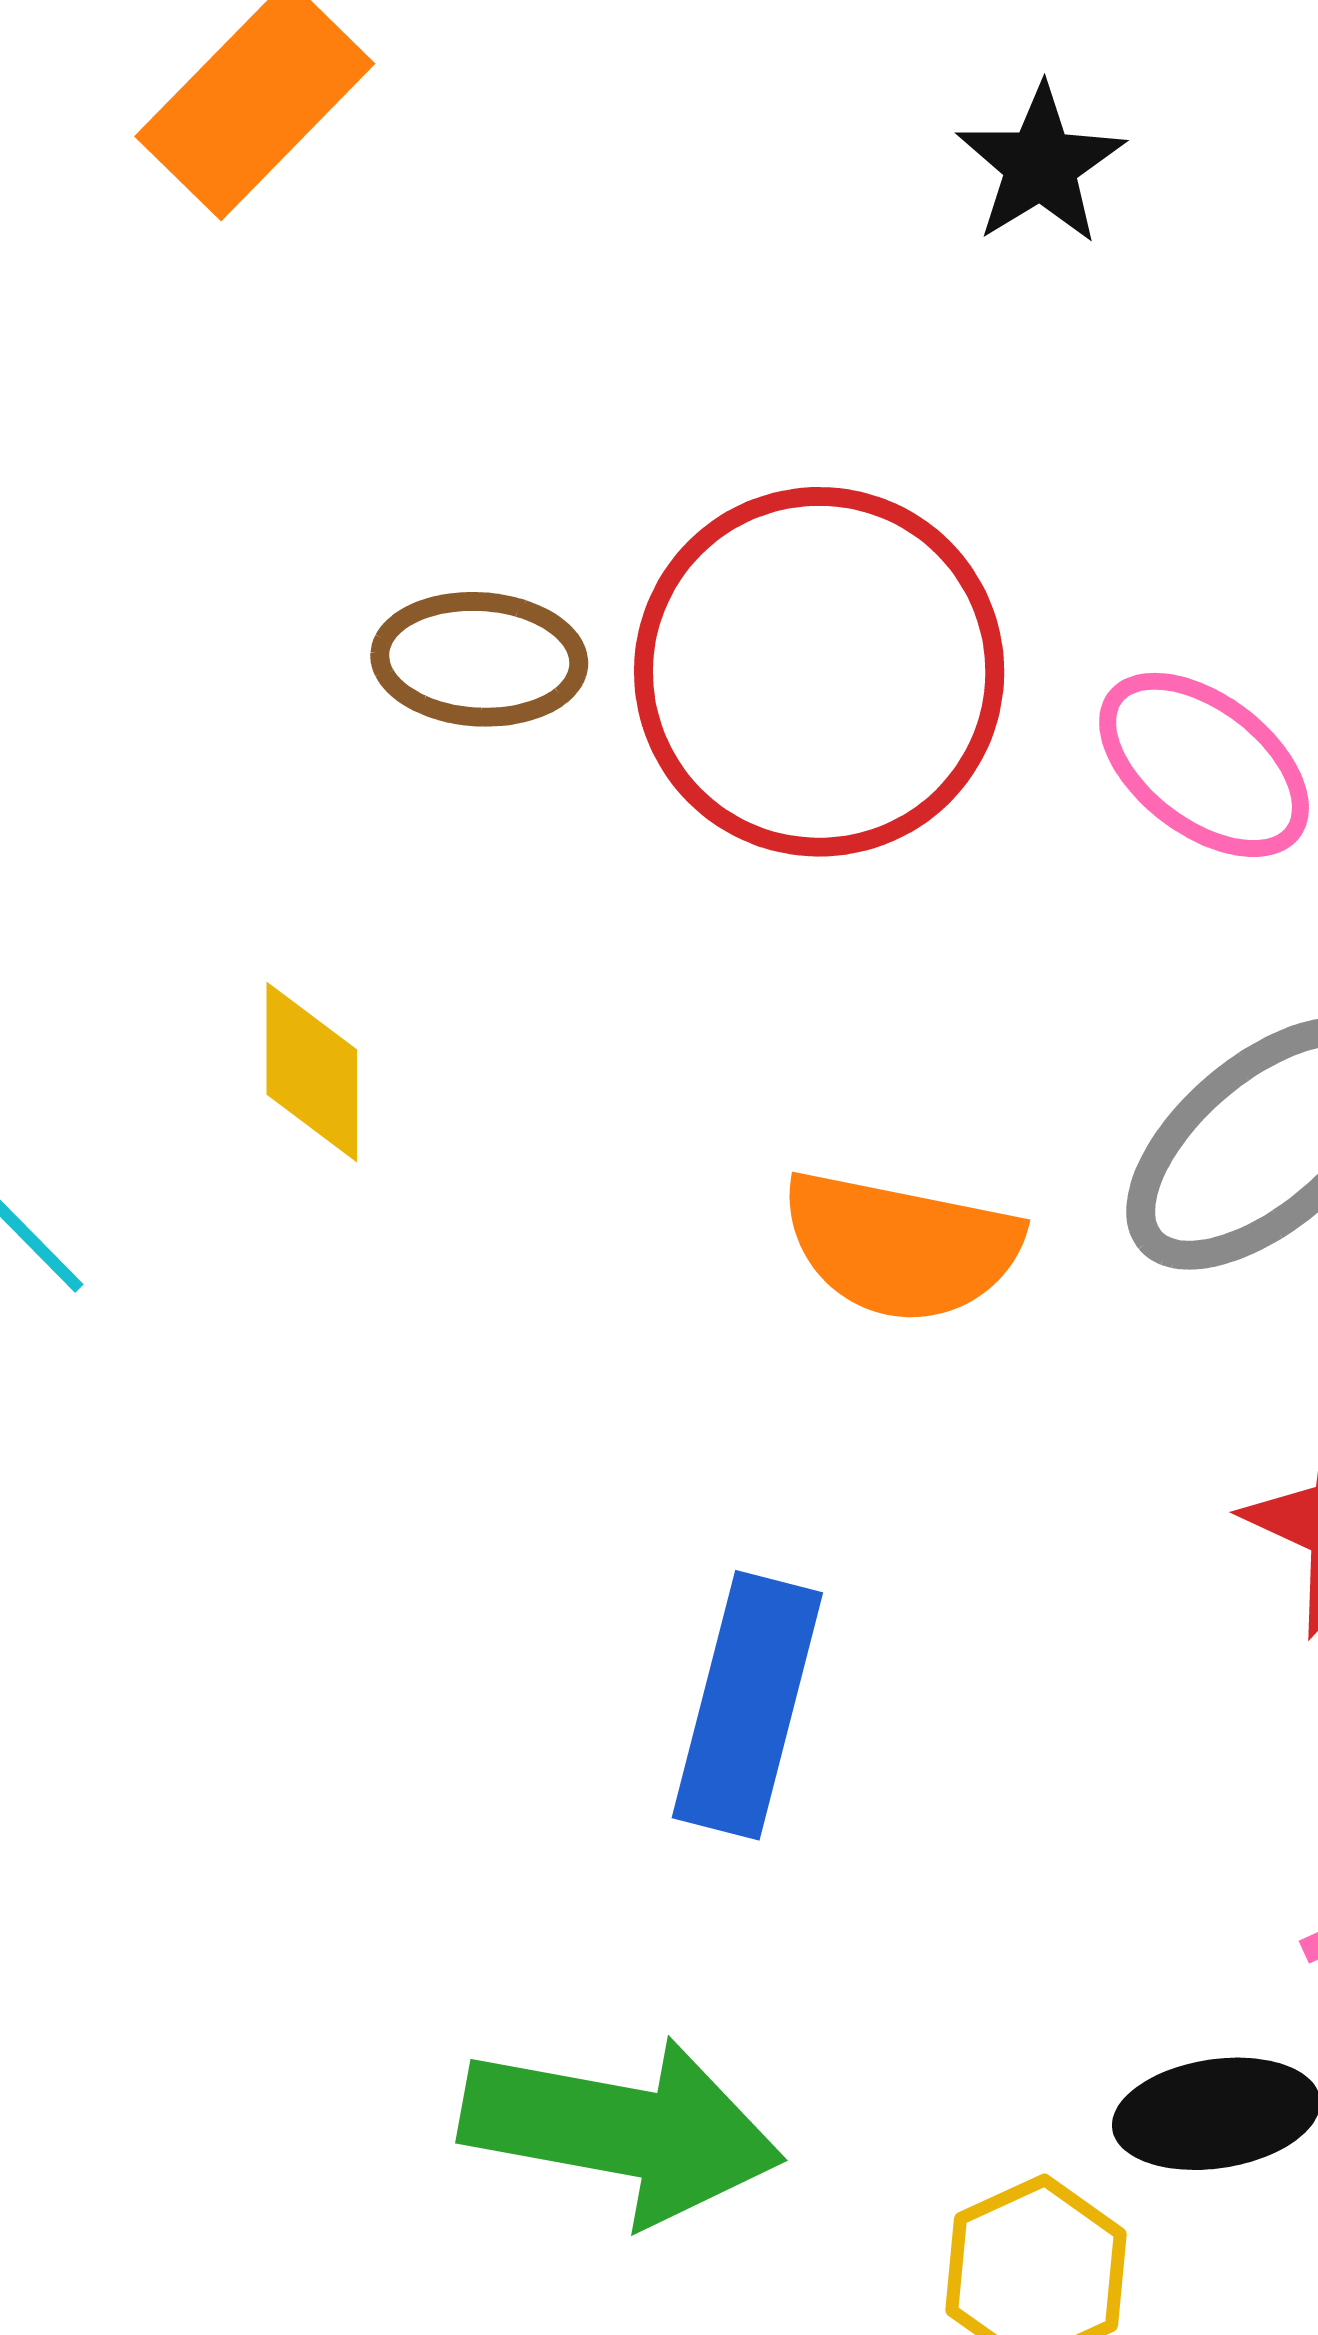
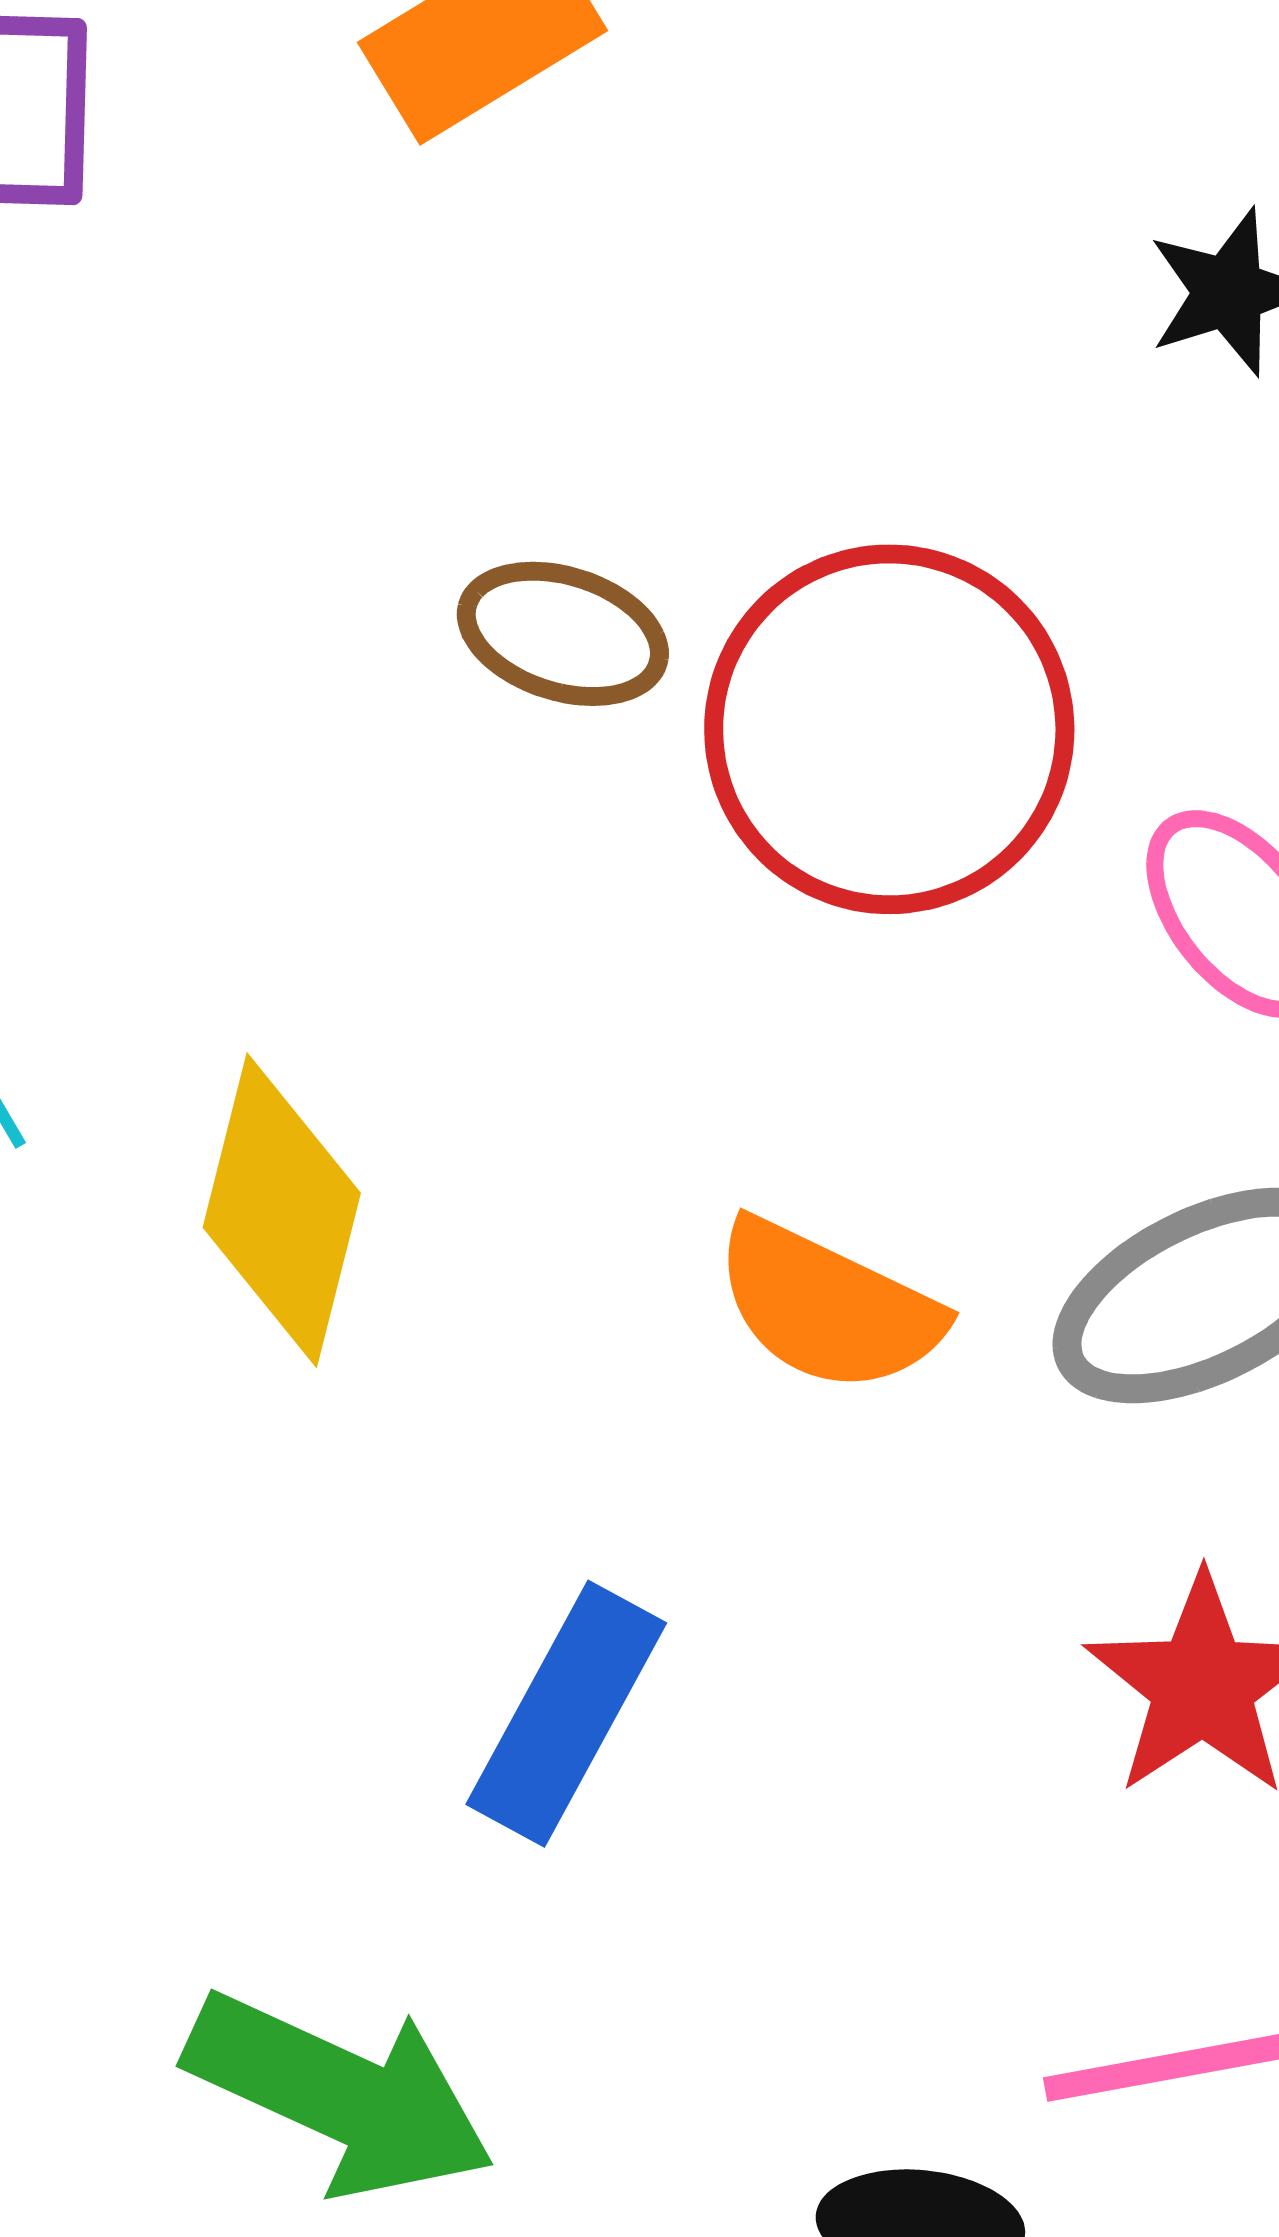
yellow diamond: (312, 1072) -> (282, 1210), moved, size x1.6

